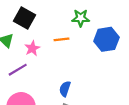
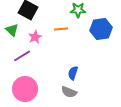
blue semicircle: (65, 89) -> (73, 73), moved

